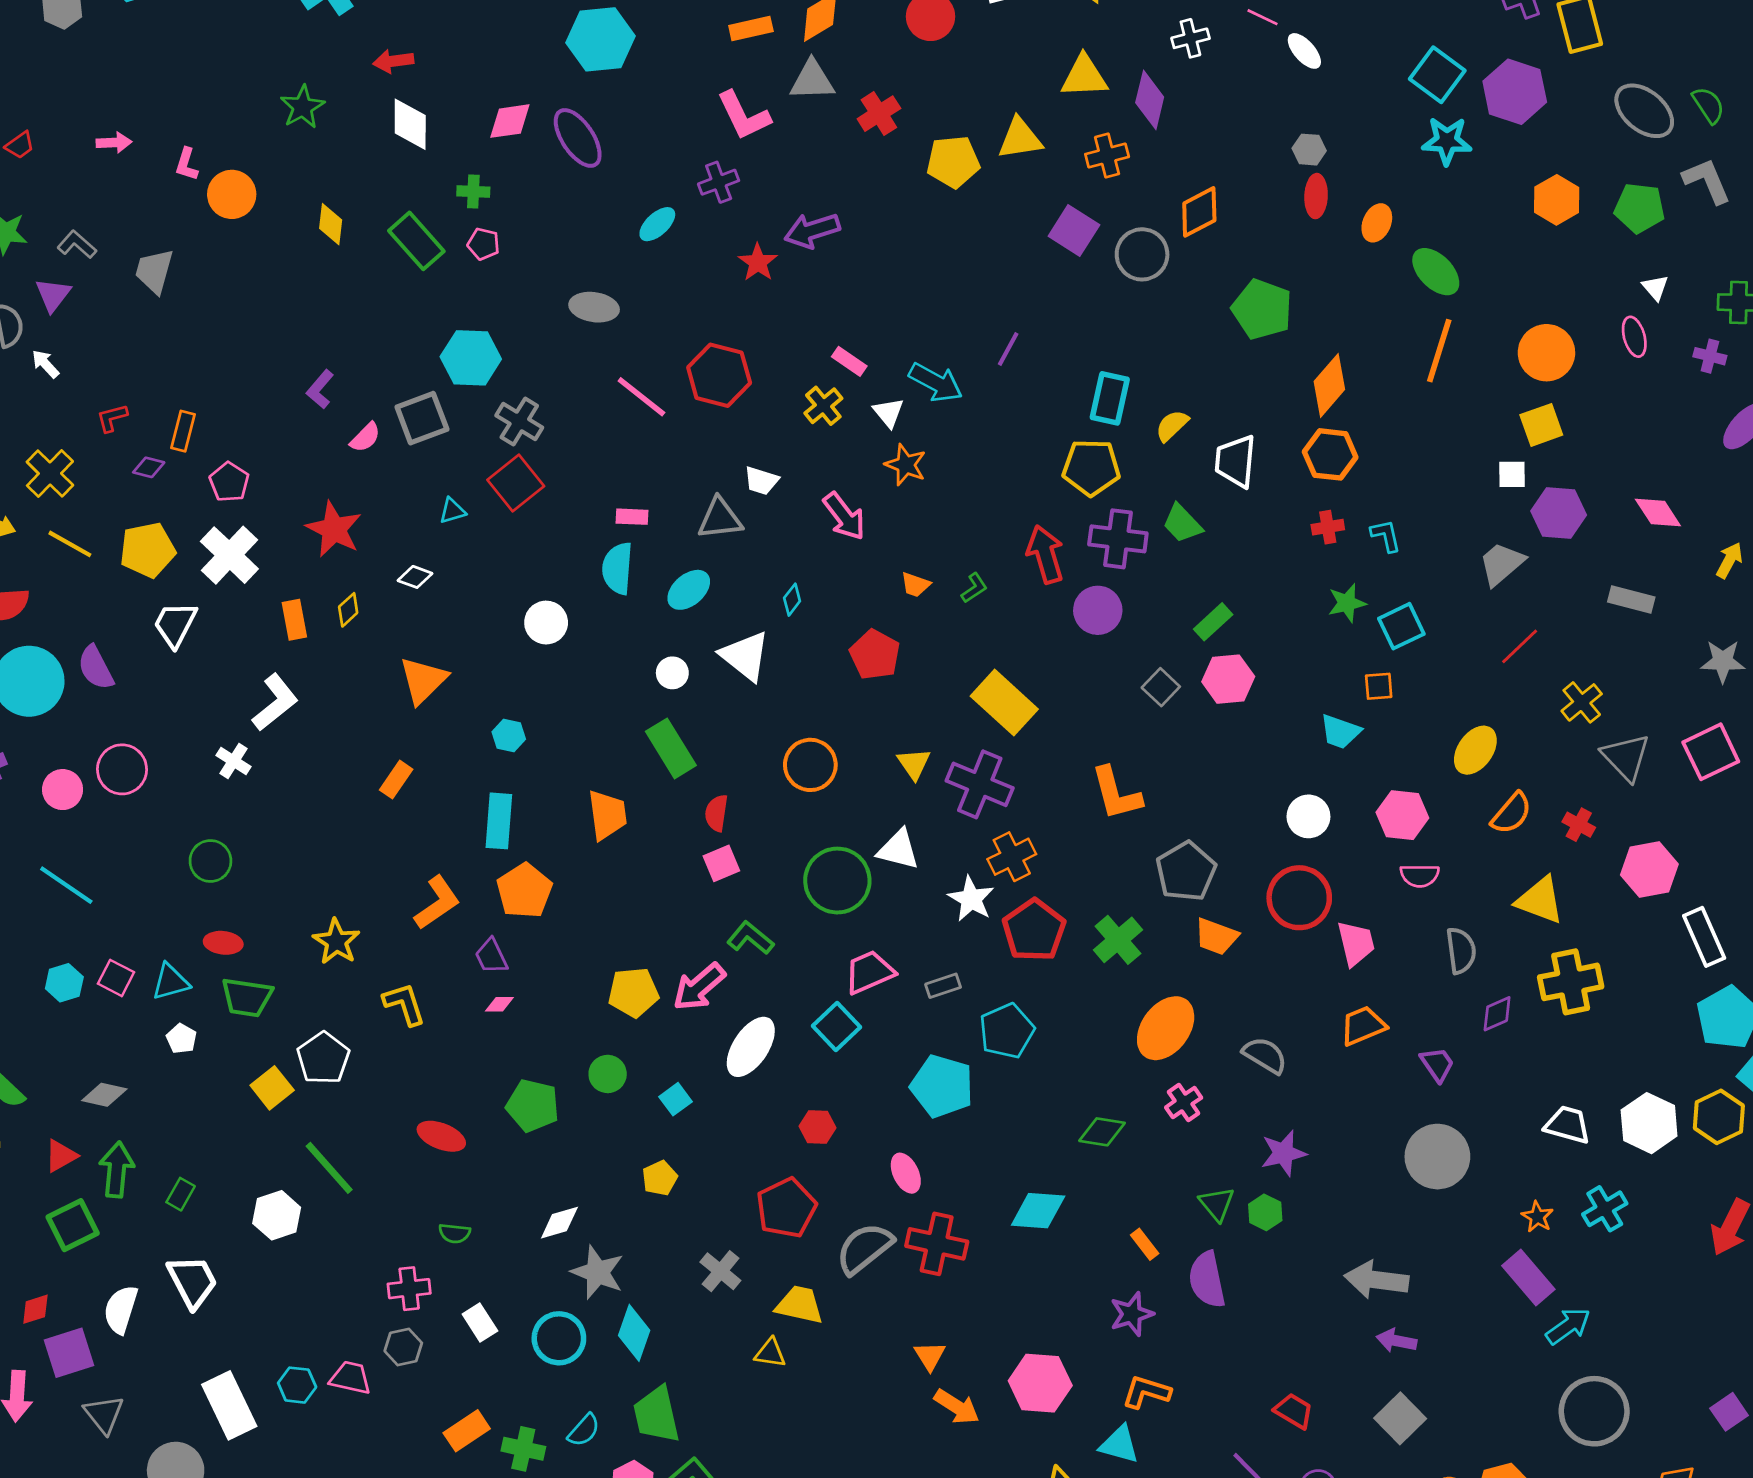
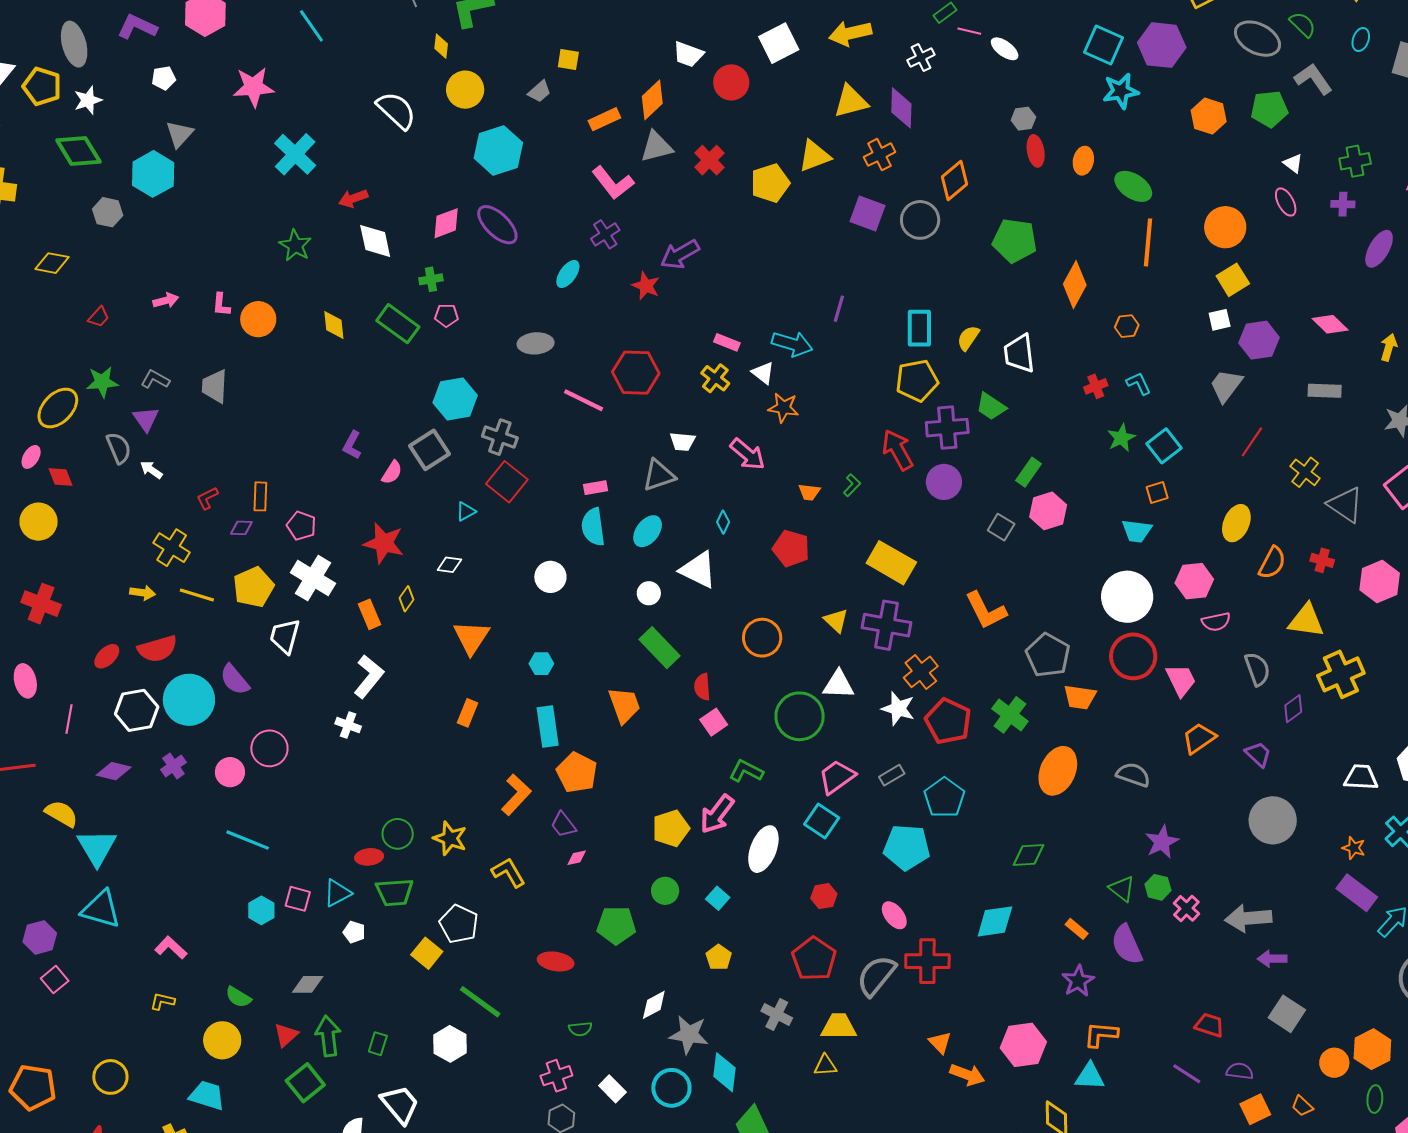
orange hexagon: (1330, 454) -> (1127, 326), moved, size x0.6
white circle: (1308, 816) -> (1127, 597), size x1.6
green circle: (210, 861) -> (398, 834), moved
pink cross: (1184, 1103) -> (1186, 908), moved

